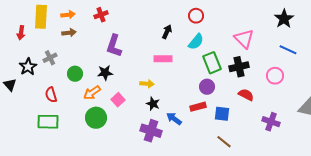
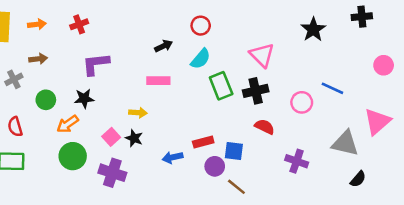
black arrow: (167, 32) -> (164, 46), turned 40
brown arrow: (69, 33) -> (38, 59), moved
purple L-shape: (114, 46) -> (96, 64), turned 65
blue line: (288, 50) -> (332, 88), moved
purple circle: (207, 87) -> (215, 166), moved
pink square: (118, 100) -> (111, 137), moved
black star: (153, 104) -> (134, 138), moved
blue arrow: (174, 119) -> (172, 157), turned -49
purple cross: (151, 131) -> (112, 173), moved

